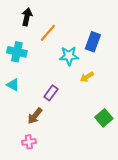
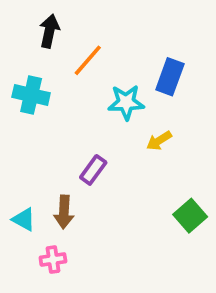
cyan triangle: (13, 85) -> (24, 219), moved
brown arrow: (35, 116) -> (64, 212), turned -36

